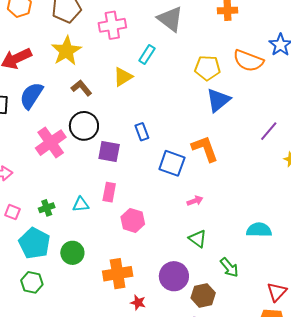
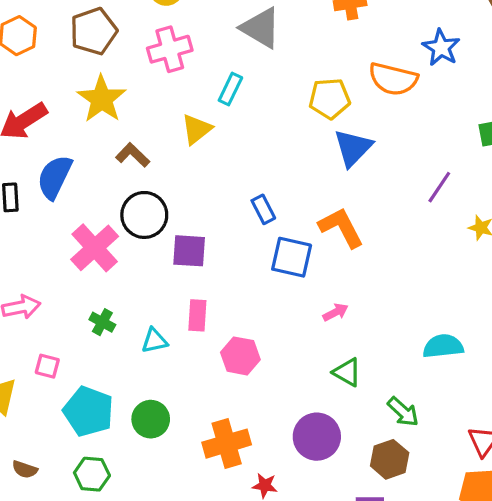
blue rectangle: (142, 132) -> (263, 209), moved
green cross: (47, 208) -> (102, 322), moved, turned -35
brown hexagon: (203, 295) -> (390, 459), moved

